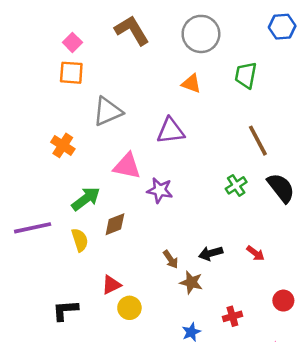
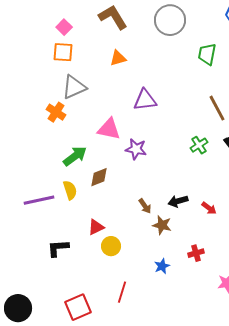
orange triangle: (191, 84) -> (118, 58), moved, turned -36
gray triangle: (108, 111) -> (74, 87), moved
purple line: (33, 228) -> (39, 200), moved
red arrow: (255, 253) -> (209, 208), moved

